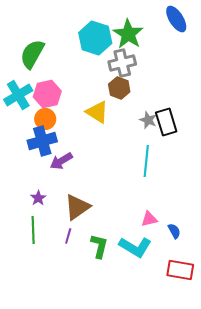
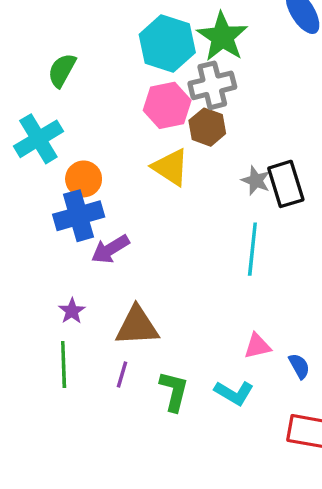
green semicircle: (32, 54) -> (62, 70), size x0.7
pink hexagon: (47, 94) -> (167, 105), moved
brown triangle: (77, 207) -> (137, 326), turned 32
cyan L-shape: (135, 247) -> (234, 393), size x0.7

